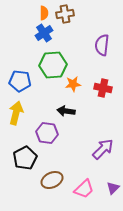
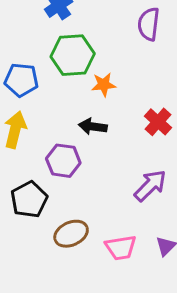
red cross: (103, 88) -> (158, 122), moved, turned 30
pink trapezoid: (84, 189) -> (121, 248), turned 35

